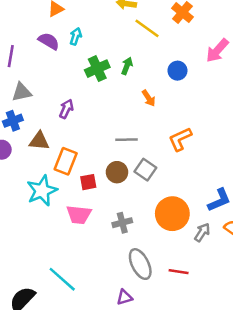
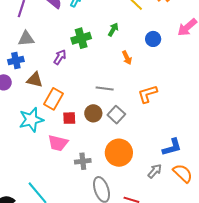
green cross: (97, 69) -> (81, 38), moved
orange circle: (172, 214) -> (119, 153), moved
gray cross: (122, 223) -> (83, 161), moved

